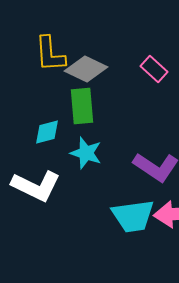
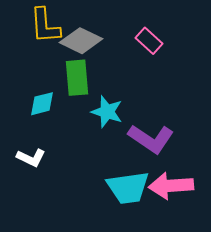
cyan star: (86, 153) -> (107, 112), moved
white L-shape: (36, 186) -> (31, 158), size x0.6

